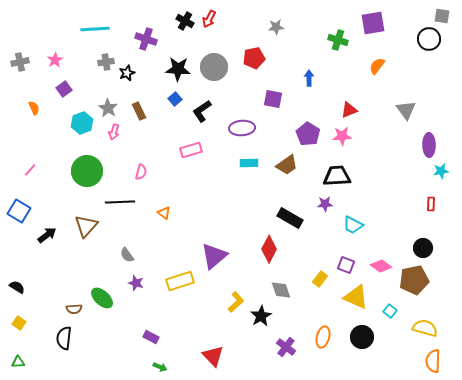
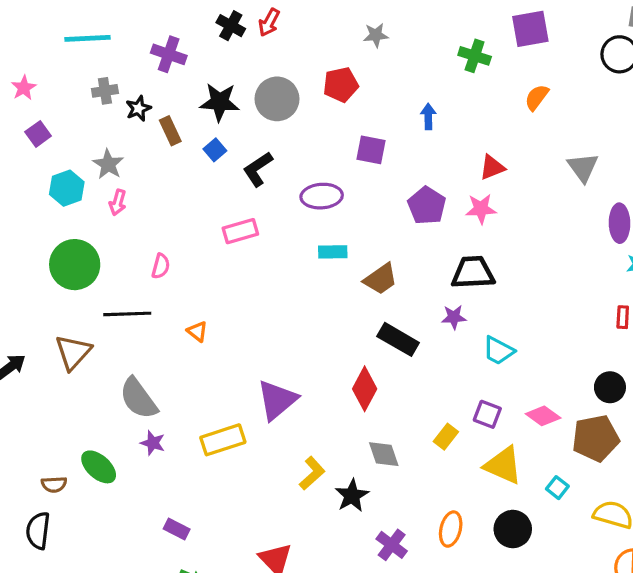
brown rectangle: (139, 111) -> (170, 131), moved
brown trapezoid: (287, 165) -> (381, 279), moved
gray semicircle: (127, 255) -> (138, 398), size x1.8

